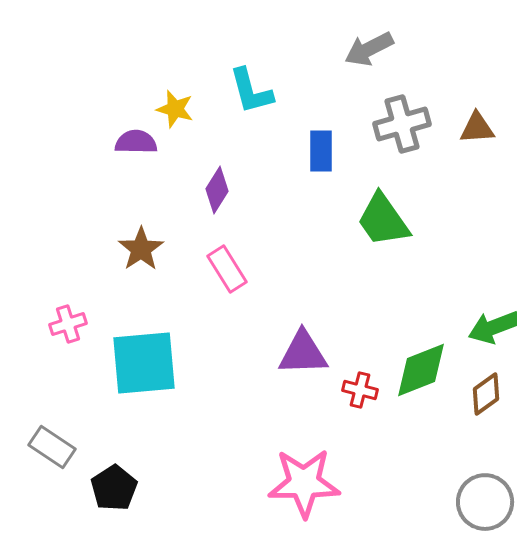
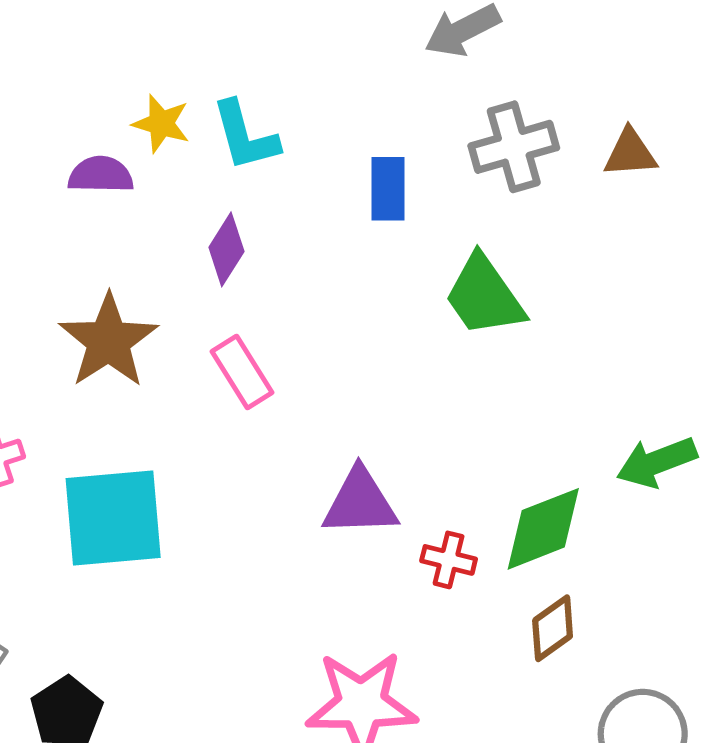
cyan L-shape: (251, 91) -> (245, 136), moved
brown star: (141, 249) -> (108, 341), size x1.4
brown diamond: (486, 394) -> (553, 628), moved

